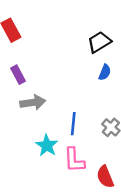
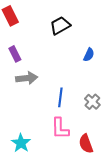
black trapezoid: (99, 42) -> (60, 25), moved
cyan star: (47, 145) -> (21, 143), moved

